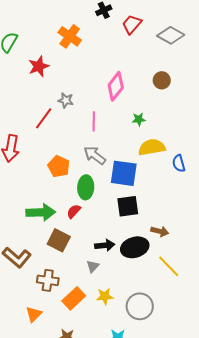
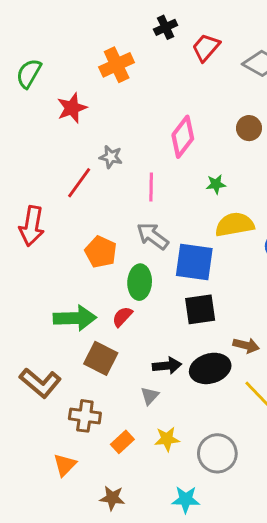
orange cross: (70, 36) -> (117, 65), turned 30
orange rectangle: (74, 298) -> (122, 442), size x0.7

